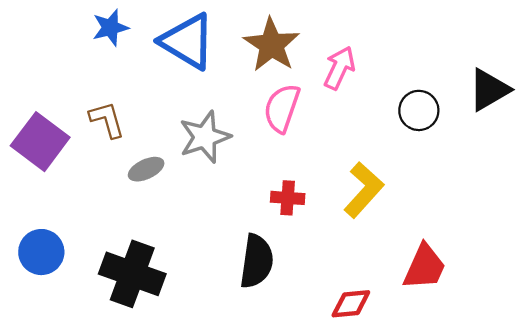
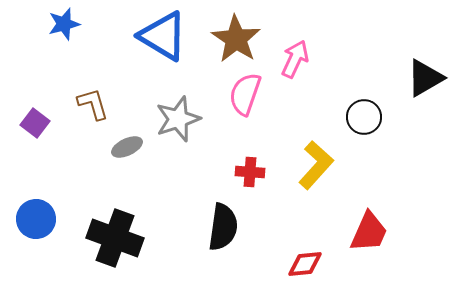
blue star: (110, 28) -> (64, 24), moved
black circle: (419, 110) -> (364, 117), moved
purple square: (40, 142) -> (35, 123), size x0.6

